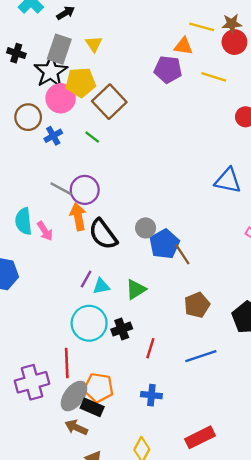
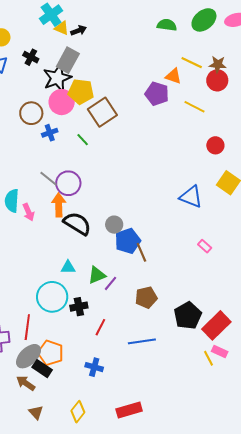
yellow triangle: (94, 44) -> (62, 28), moved, turned -42
black semicircle: (103, 234) -> (77, 224), turned 148
purple line: (86, 279) -> (111, 283), moved

